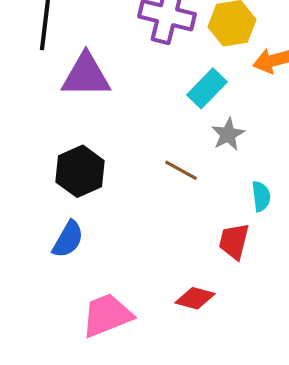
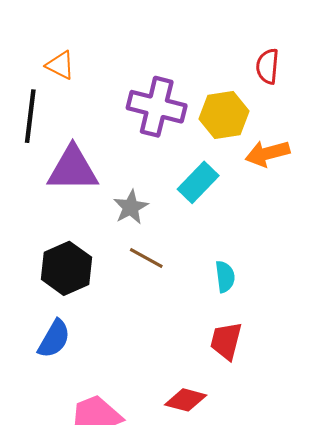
gray star: (228, 134) -> (131, 207), moved
brown line: (181, 170) -> (146, 258), moved
cyan semicircle: (261, 196) -> (225, 277), moved

